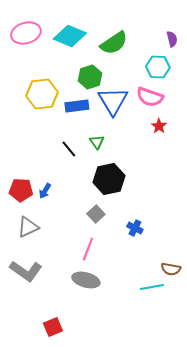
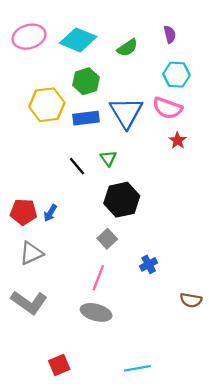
purple semicircle: (172, 39) -> (170, 34), moved
green semicircle: (114, 43) -> (127, 48), size x0.7
green hexagon: (90, 77) -> (86, 81), moved
blue cross: (135, 228) -> (149, 264), moved, turned 35
cyan line: (152, 287) -> (137, 368), moved

